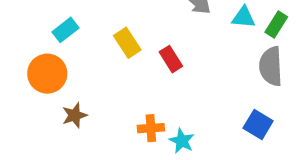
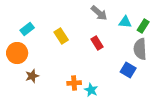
red rectangle: (171, 59) -> (97, 43), moved
blue square: (258, 124) -> (128, 70), moved

